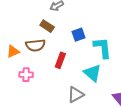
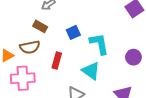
pink cross: (26, 75) -> (23, 78), size x1.6

